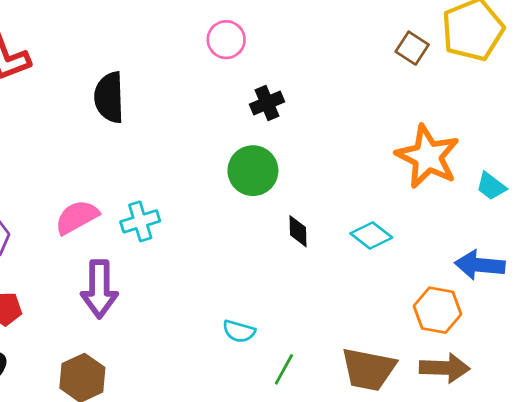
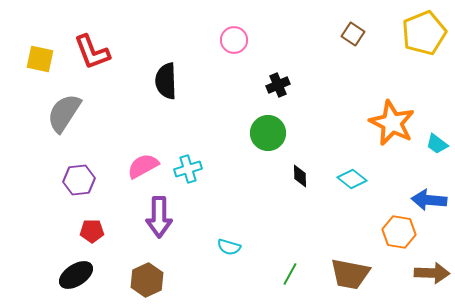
pink circle: (226, 40) -> (234, 40), moved
brown square: (412, 48) -> (353, 34), moved
cyan semicircle: (239, 331) -> (229, 247), moved
brown arrow: (445, 368) -> (432, 273), moved

